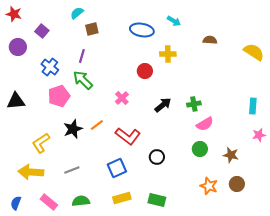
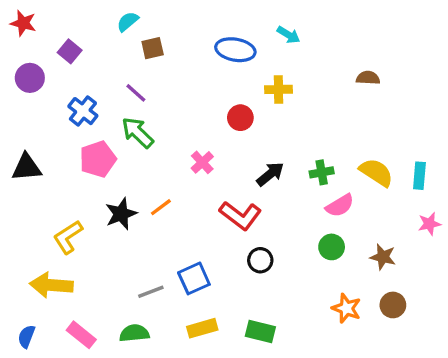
brown semicircle: (210, 40) -> (368, 78), moved
yellow semicircle: (254, 52) -> (376, 172), moved
purple line: (82, 56) -> (136, 93), turned -64
red L-shape: (128, 136) -> (240, 215), moved
gray line: (72, 170) -> (151, 292), moved

